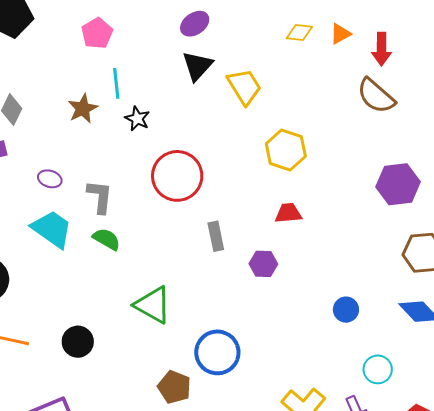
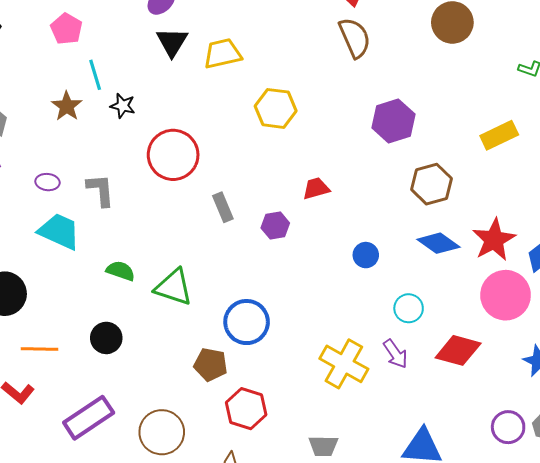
yellow trapezoid: (244, 87) -> (222, 54), turned -60
brown semicircle: (376, 96) -> (355, 38), turned -144
red trapezoid: (288, 213) -> (316, 188), moved
green semicircle: (107, 239) -> (121, 271), moved

